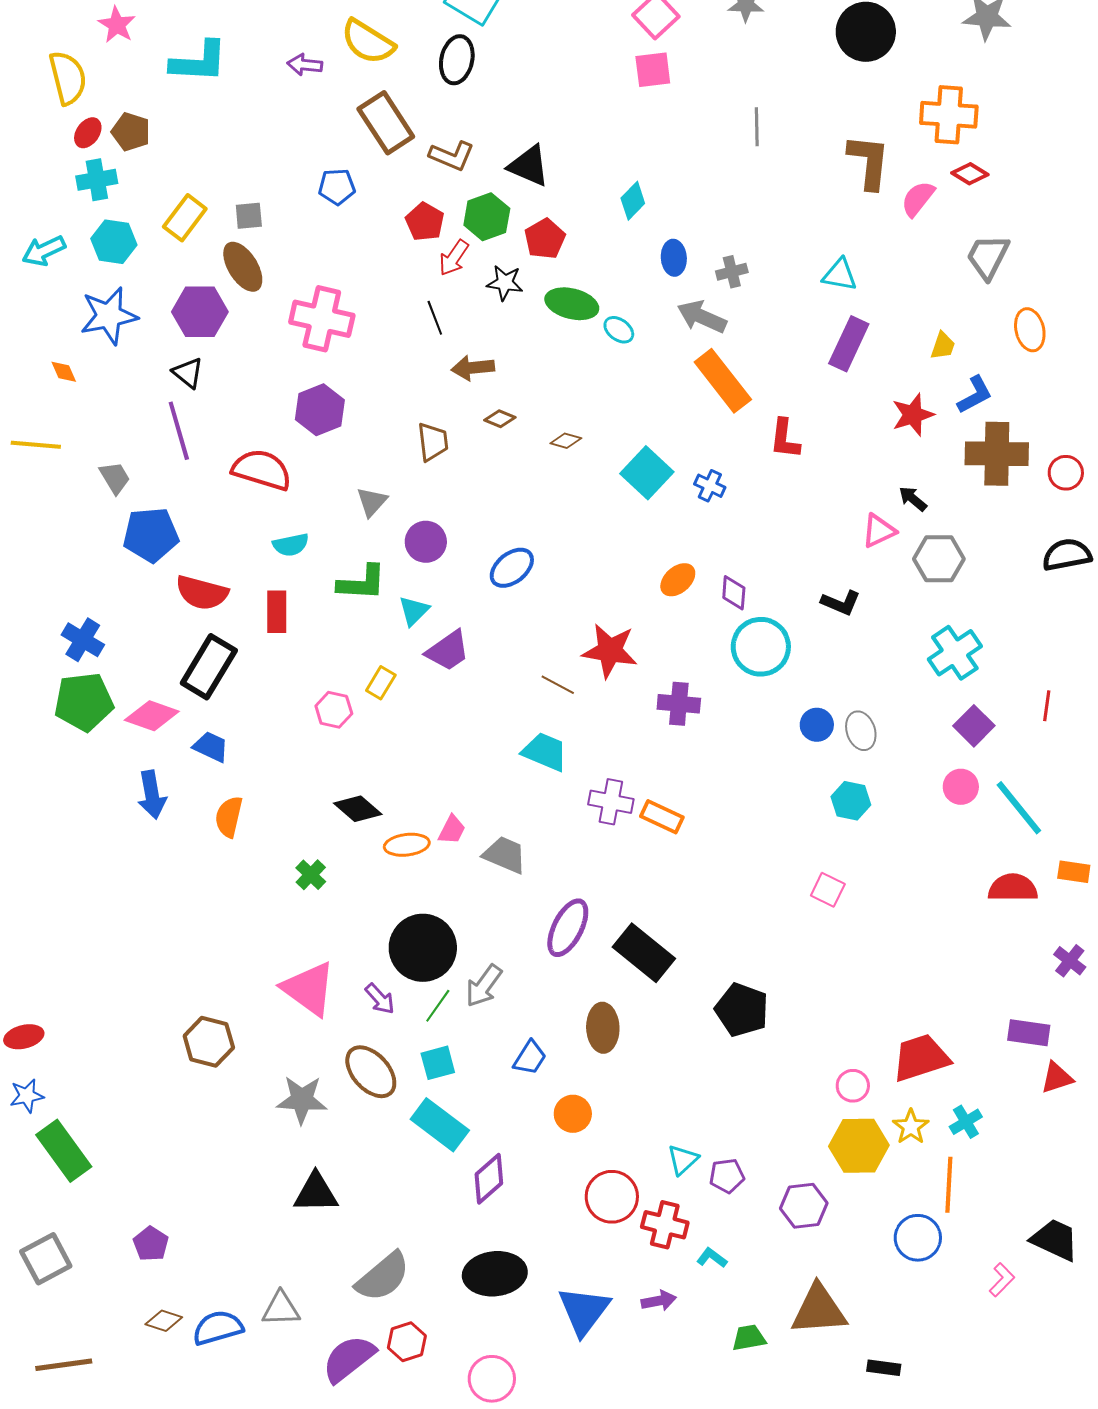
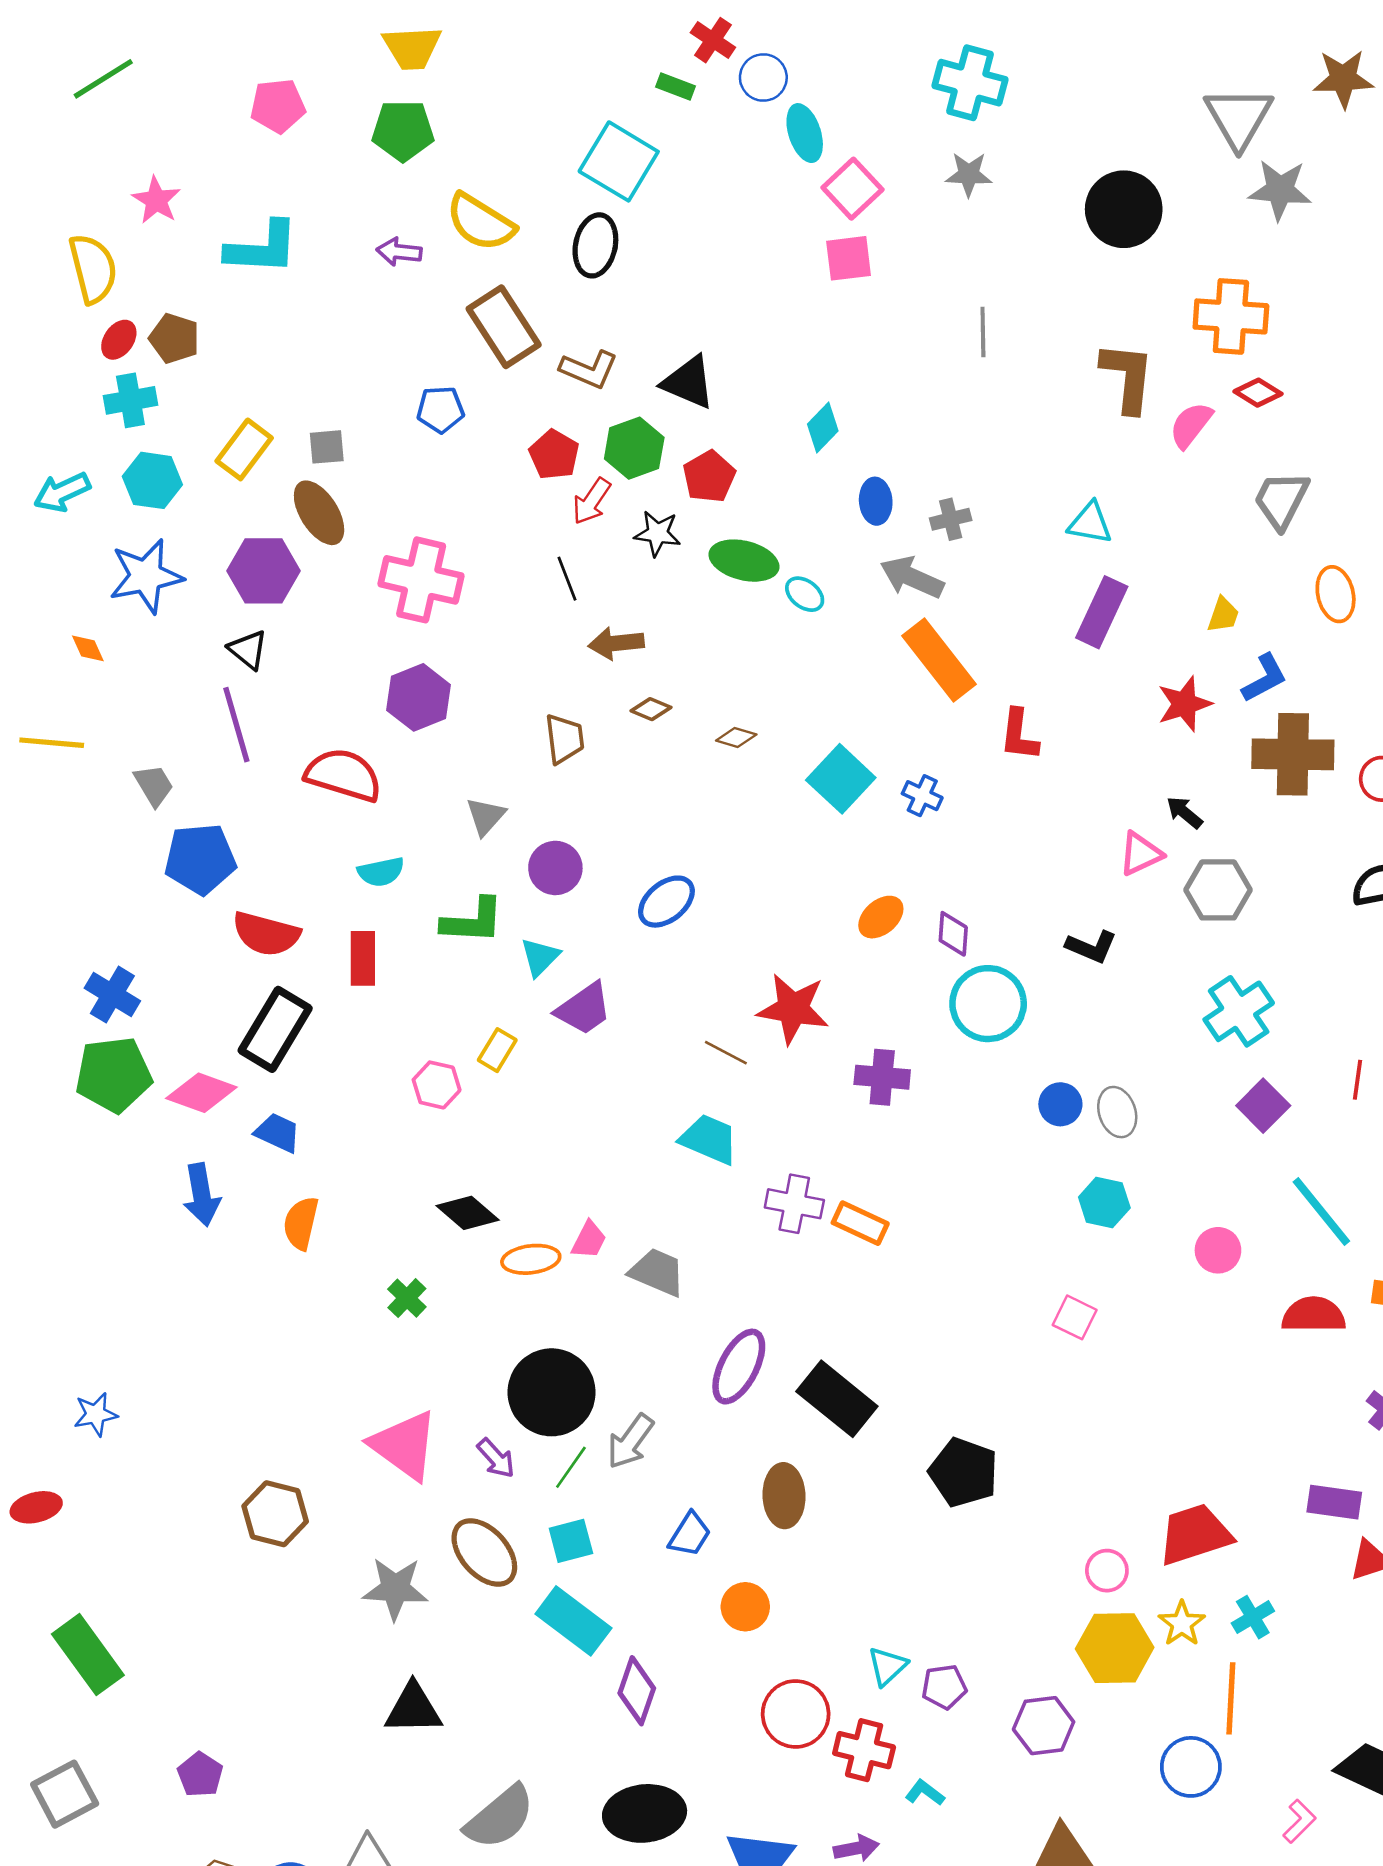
pink circle: (961, 787) -> (1218, 1250), moved
blue star: (27, 1096) -> (96, 1414), moved
purple diamond: (489, 1179) -> (637, 1691), turned -30

